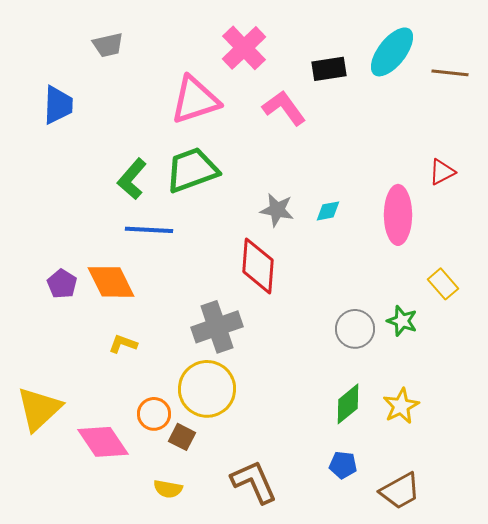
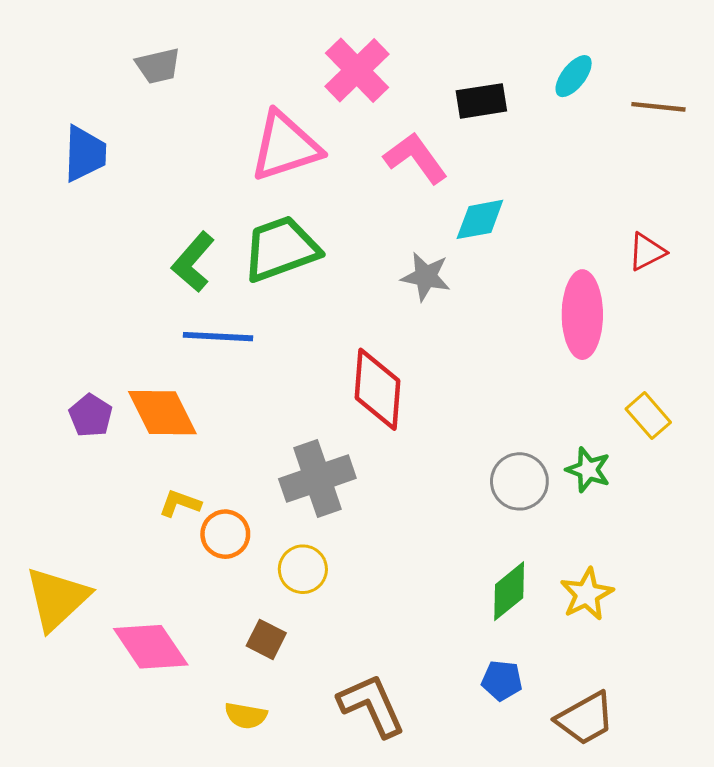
cyan ellipse: (392, 52) -> (574, 76), size x0.6
gray star: (277, 210) -> (426, 277), moved
cyan diamond: (328, 211) -> (480, 219), moved, size x1.4
yellow circle: (207, 389) -> (303, 569), size x0.6
orange circle: (154, 414) -> (225, 534), moved

